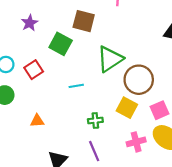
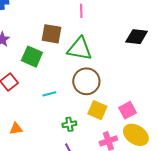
green triangle: (110, 59) -> (80, 49), moved, turned 48
brown circle: (139, 80) -> (86, 81), moved

